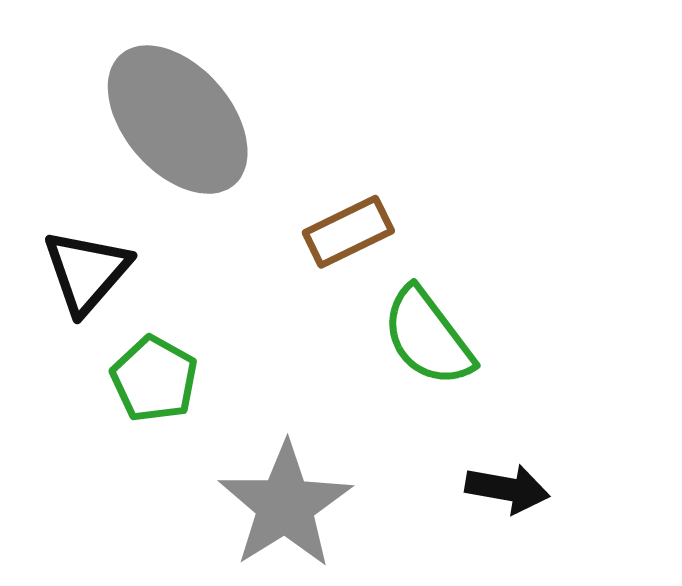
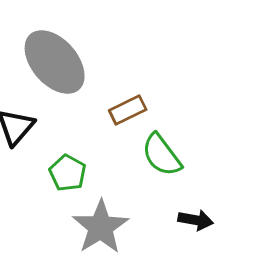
green pentagon: (154, 379) -> (68, 173), moved

